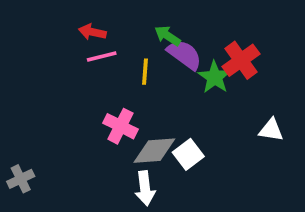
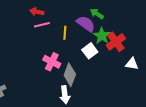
green arrow: (168, 36) -> (97, 14), moved
red cross: (241, 60) -> (116, 42), moved
gray diamond: (154, 151) -> (70, 75), turned -65
white square: (188, 154) -> (90, 51), moved

